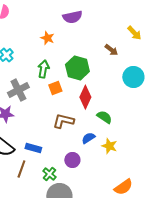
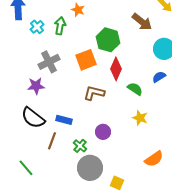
brown arrow: (111, 50) -> (142, 22), size x1.5
green arrow: (43, 69) -> (60, 26), moved
orange square: (55, 88) -> (86, 60), size x1.5
blue semicircle: (88, 138) -> (159, 77), moved

